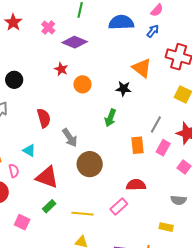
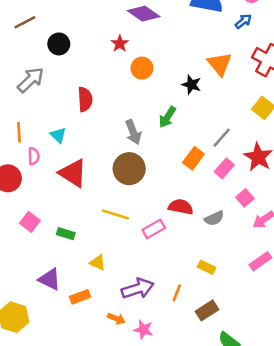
gray arrow: (70, 138) -> (133, 132), moved
orange rectangle: (138, 145) -> (193, 158), turned 30
gray semicircle: (179, 200) -> (214, 218), moved, turned -42
green rectangle: (49, 206) -> (66, 234), moved, turned 48
yellow line: (82, 214) -> (115, 215), moved

